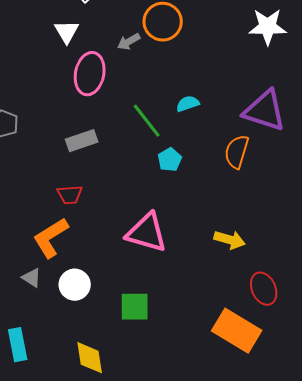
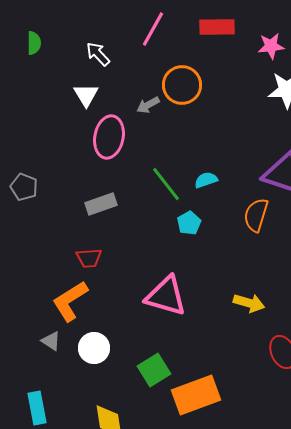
cyan semicircle: (188, 104) -> (206, 180), moved
green square: (135, 307) -> (154, 370), turned -32
orange rectangle: (237, 331) -> (196, 395), moved, turned -51

